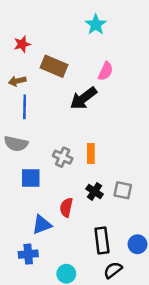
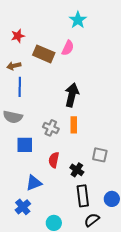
pink semicircle: (106, 71) -> (68, 48), moved
black arrow: (83, 98) -> (72, 95), moved, turned 140
black cross: (95, 191) -> (77, 170), moved
red semicircle: (66, 207) -> (54, 160), moved
blue cross: (28, 254) -> (23, 207), turned -35

